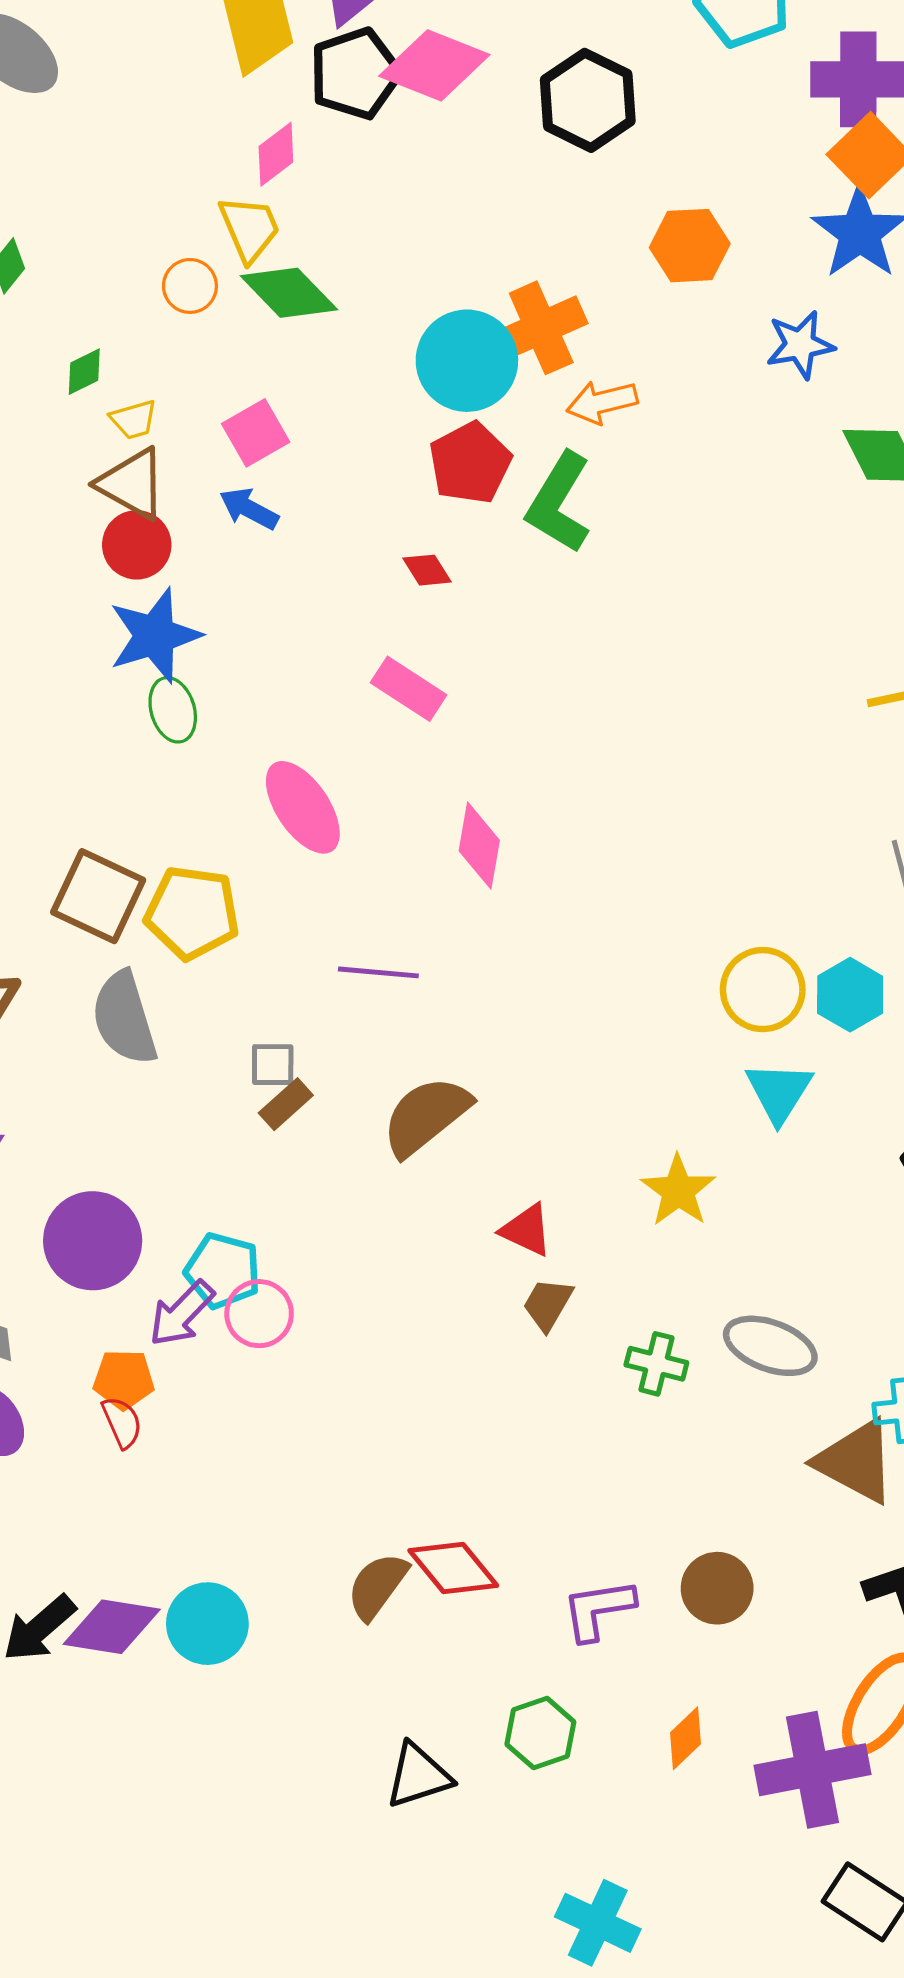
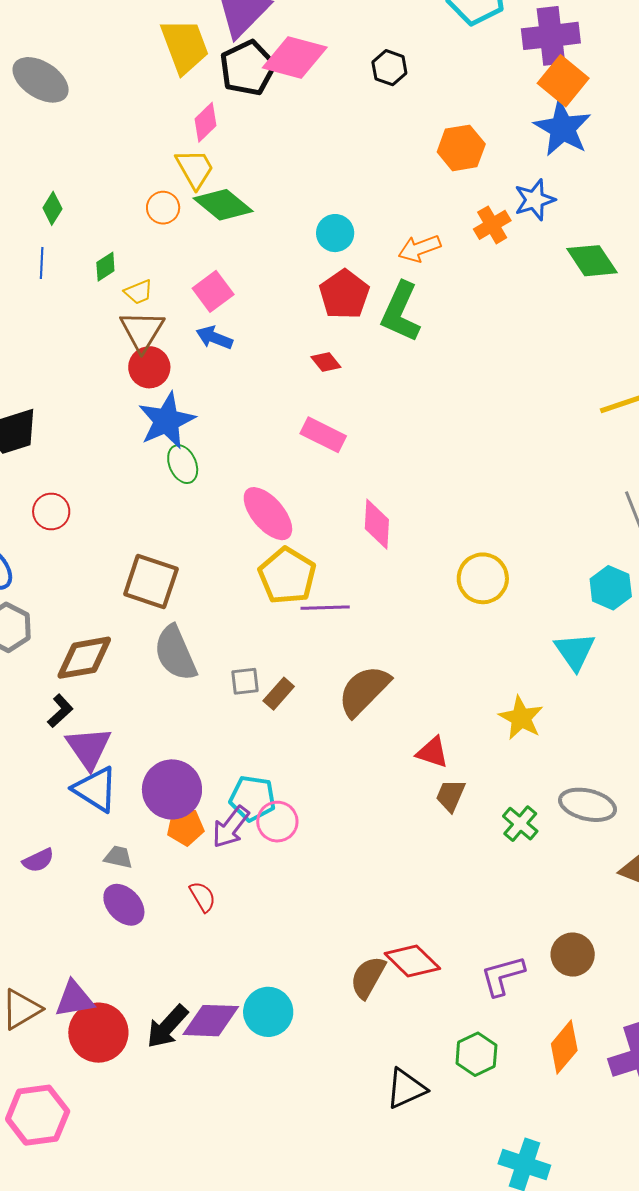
black hexagon: (588, 100) -> (389, 68), size x0.6
orange cross: (541, 328) -> (492, 225), moved, size x0.7
cyan circle: (467, 361) -> (335, 233), size x0.6
brown triangle: (132, 484) -> (142, 331), turned 39
yellow pentagon: (192, 913) -> (287, 576), moved, turned 30
yellow circle: (763, 990) -> (483, 578), moved
gray square: (273, 1065) -> (245, 681), moved
green cross: (656, 1364) -> (520, 824), turned 33
orange pentagon: (124, 1379) -> (185, 827), moved
orange diamond: (686, 1738) -> (564, 1047), size x1.4

